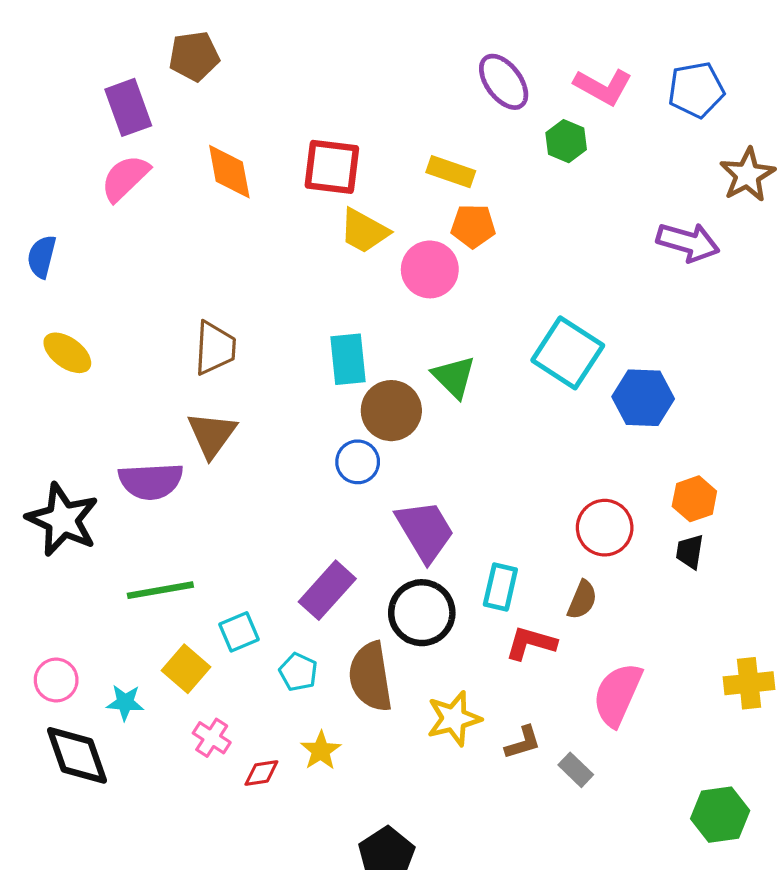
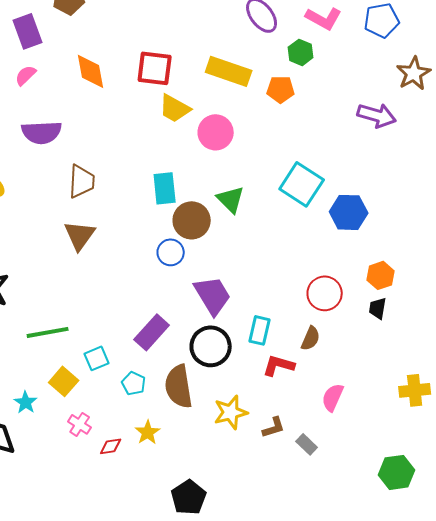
yellow rectangle: (451, 172) -> (229, 71), size x1.5
pink semicircle: (125, 178) -> (26, 75), size x0.7
orange pentagon: (473, 226) -> (281, 89), moved
purple semicircle: (151, 481) -> (42, 132), moved
pink semicircle: (617, 694) -> (333, 397), size x0.7
cyan star: (125, 702) -> (26, 402), turned 30

